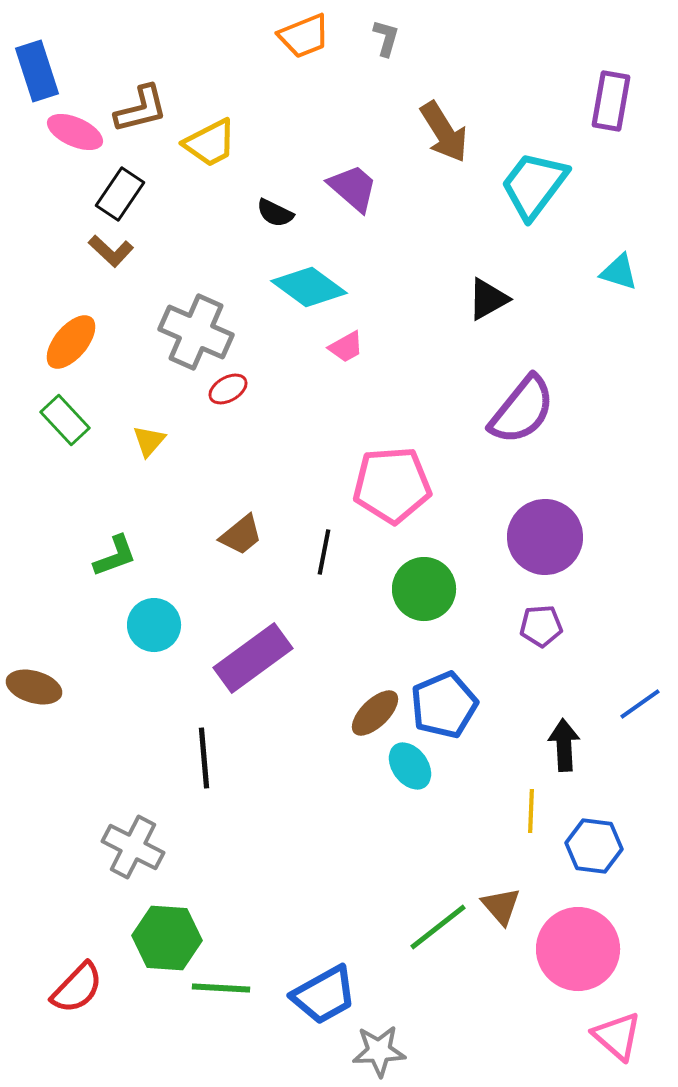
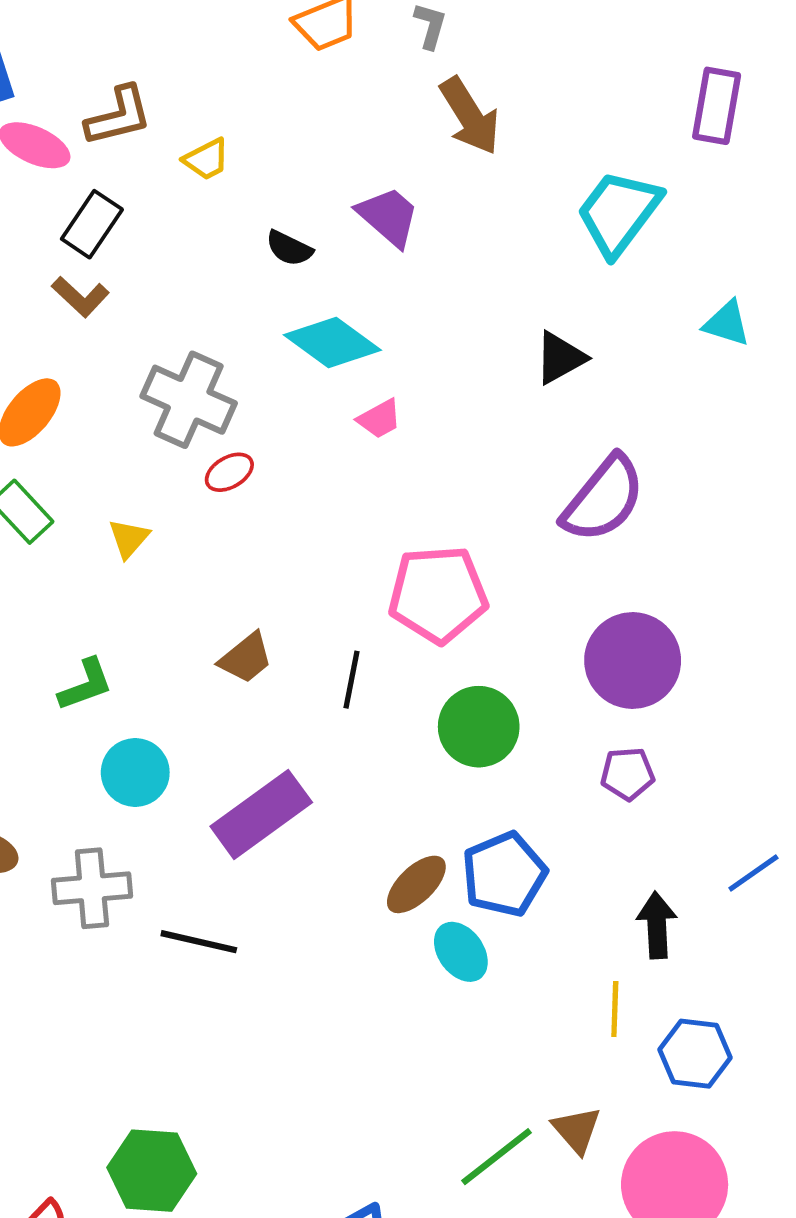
brown arrow: (444, 132) -> (470, 116), moved
yellow trapezoid: (210, 143) -> (206, 159), size x0.7
black line: (204, 758) -> (199, 942), turned -72
gray cross: (133, 847) -> (92, 888), moved, turned -32

